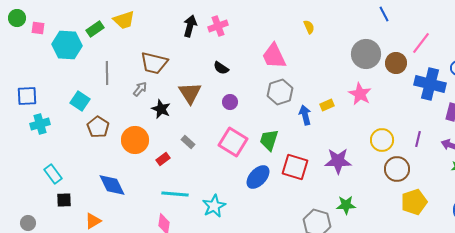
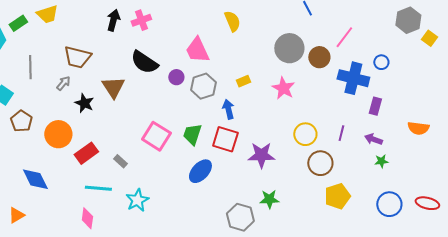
yellow semicircle: (309, 27) -> (232, 21), size x1.5
black semicircle: (221, 68) -> (144, 62), size x1.8
purple circle: (230, 102) -> (176, 77), moved
yellow rectangle: (327, 105) -> (243, 81), moved
gray rectangle: (188, 142) -> (120, 161), moved
red rectangle: (163, 159) -> (86, 153), size x1.6
red square: (295, 167) -> (225, 139), moved
blue ellipse: (258, 177) -> (200, 171), moved

